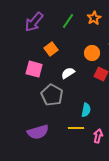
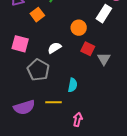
orange square: (51, 49) -> (37, 15), moved
yellow line: (76, 128) -> (53, 102), moved
pink arrow: (98, 136) -> (78, 119), moved

